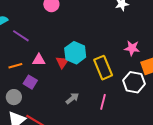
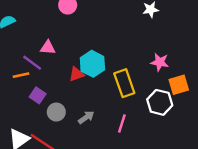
purple line: (21, 36) -> (32, 63), moved
pink triangle: (39, 60) -> (48, 48), moved
red triangle: (62, 62) -> (77, 74), turned 32
gray circle: (14, 97) -> (56, 112), moved

